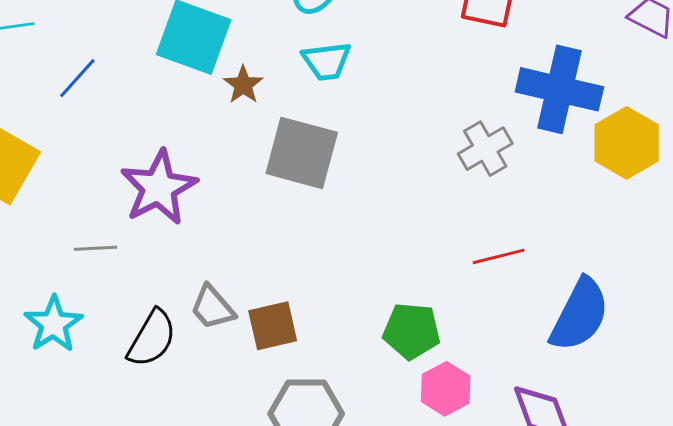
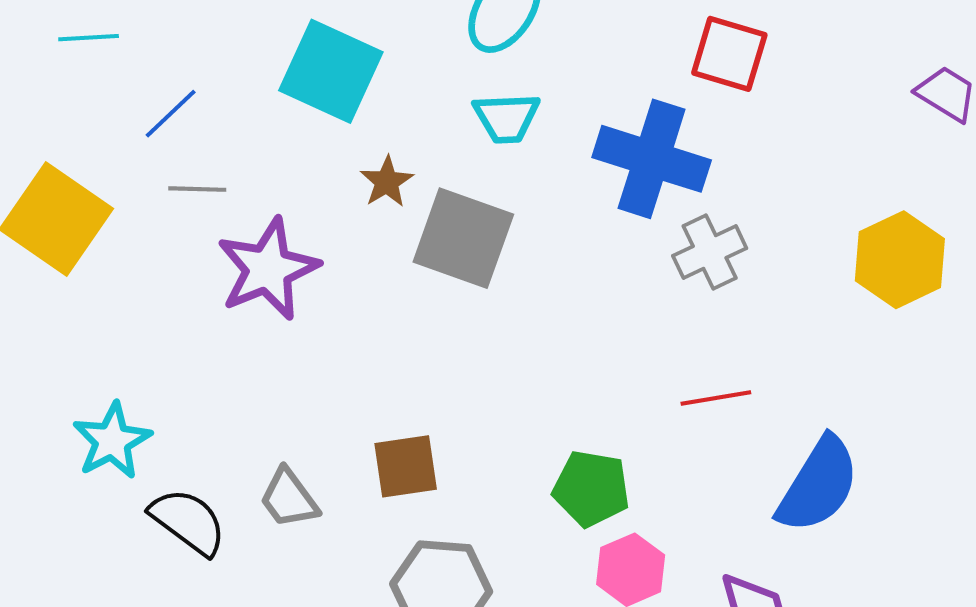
brown star: (243, 85) -> (387, 182), moved
blue cross: (559, 89) -> (652, 159), moved
gray line: (95, 248) -> (197, 189), moved
gray trapezoid: (213, 308) -> (289, 498), moved
black semicircle: (152, 338) -> (188, 521), moved, turned -88

